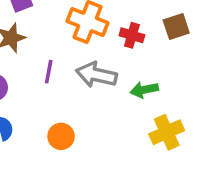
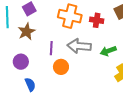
orange circle: (61, 136) -> (61, 67), moved

